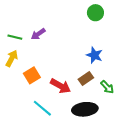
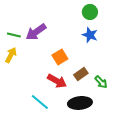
purple arrow: (38, 34) -> (36, 32), size x1.5
blue star: (94, 55) -> (90, 35), moved
orange square: (32, 75) -> (60, 57), moved

